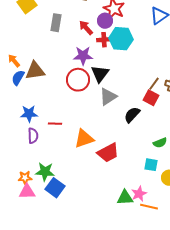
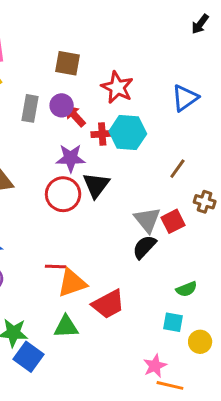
purple circle: (105, 21) -> (62, 105), moved
brown line: (154, 84) -> (177, 169), moved
gray triangle: (108, 97) -> (147, 220), moved, turned -36
red square: (151, 98) -> (173, 221), turned 35
red line: (55, 124) -> (56, 266), moved
green triangle: (125, 198) -> (66, 327), moved

